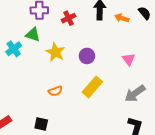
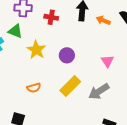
red cross: (69, 18) -> (51, 17), turned 32
gray arrow: (135, 93) -> (99, 91), moved

